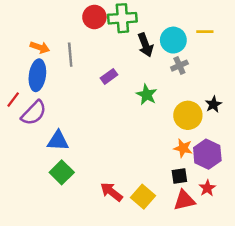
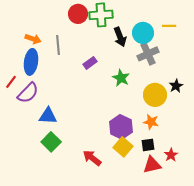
gray cross: (179, 66) -> (148, 54), size x1.5
purple hexagon: (207, 154) -> (121, 127), moved
yellow square: (143, 197) -> (123, 147), moved

